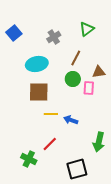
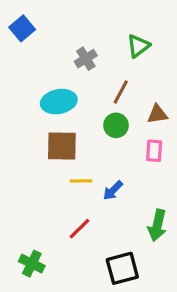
blue square: (14, 33) -> (22, 28), moved
pink rectangle: (89, 88) -> (154, 151), moved
blue arrow: (71, 120) -> (113, 190), turned -64
green cross: (29, 159) -> (32, 264), moved

